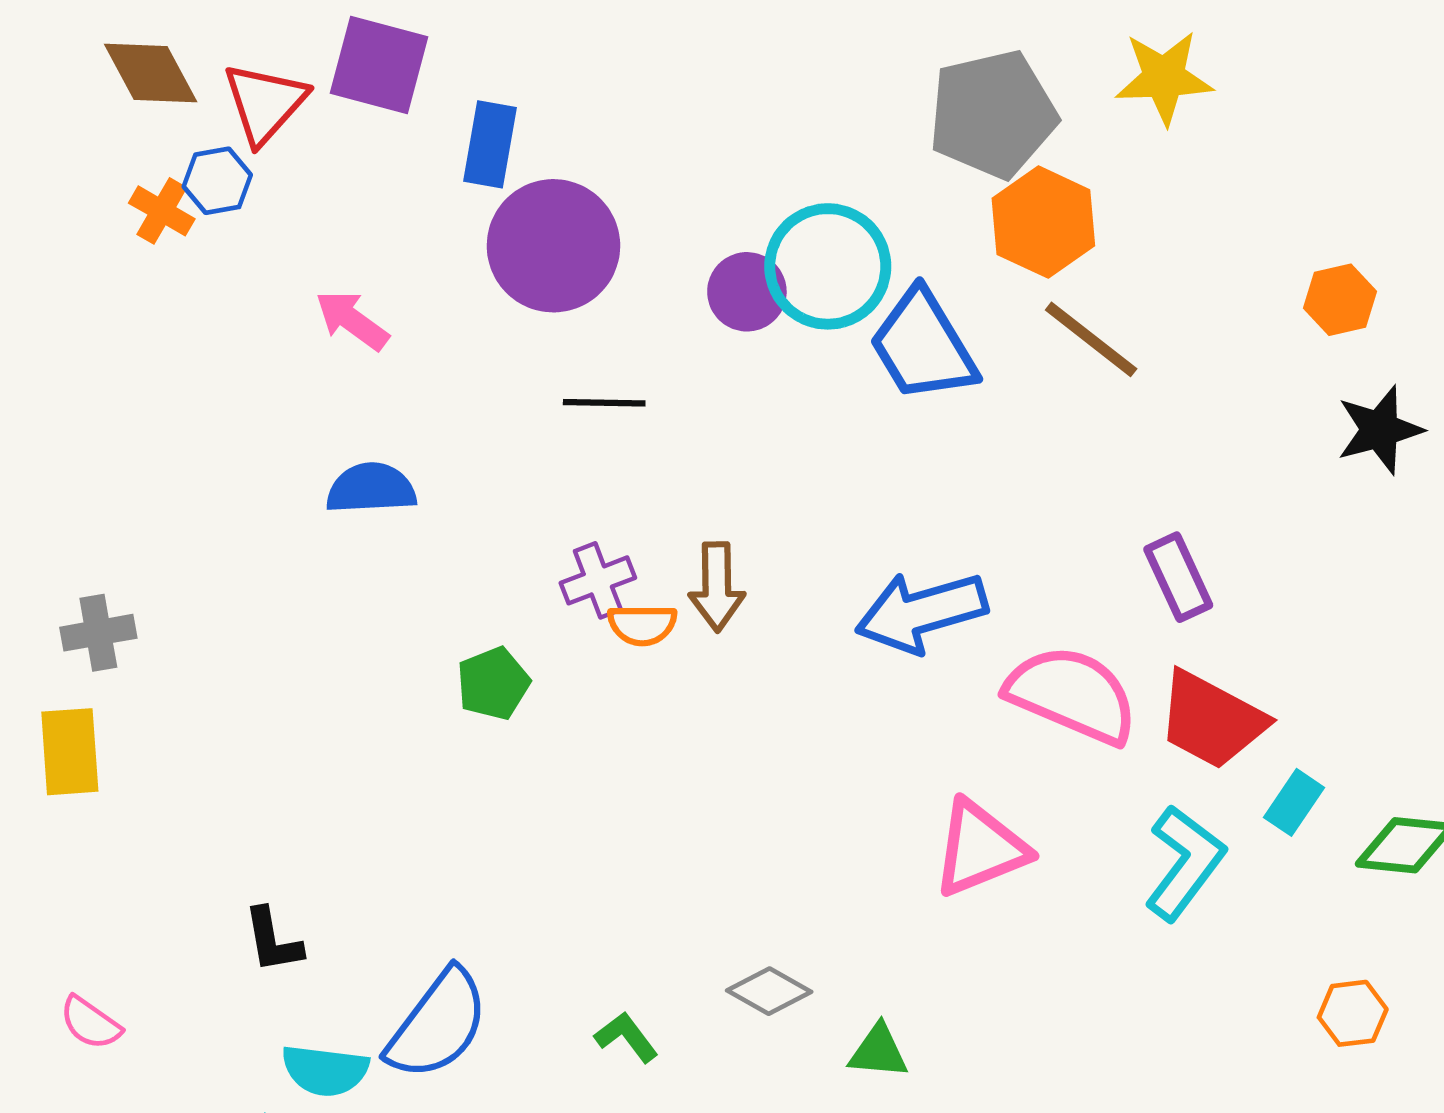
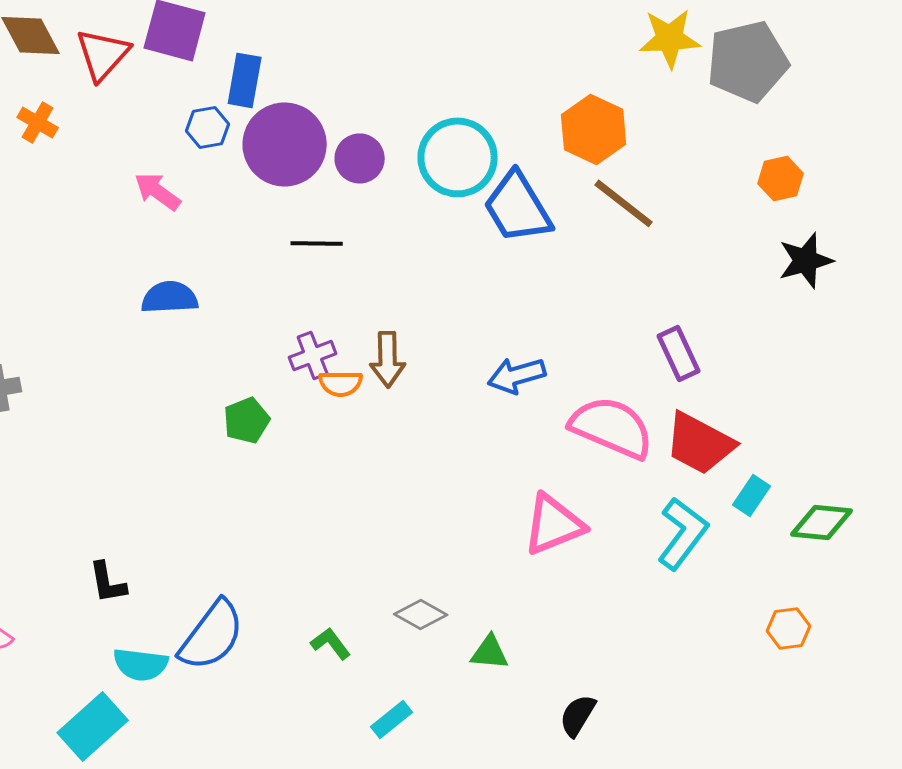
gray pentagon: (993, 114) -> (748, 61), moved
blue hexagon: (217, 181) -> (208, 127), moved
purple circle: (747, 292) -> (360, 158), moved
blue arrow: (921, 612) -> (517, 375), size x0.7

